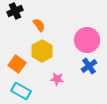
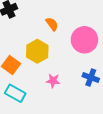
orange semicircle: (39, 25) -> (52, 24), moved
blue cross: (89, 66) -> (91, 78), moved, turned -35

